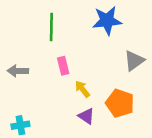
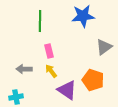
gray arrow: (18, 71) -> (24, 69), moved
yellow arrow: (82, 89) -> (51, 71), moved
purple triangle: (86, 116) -> (67, 90), size x1.5

